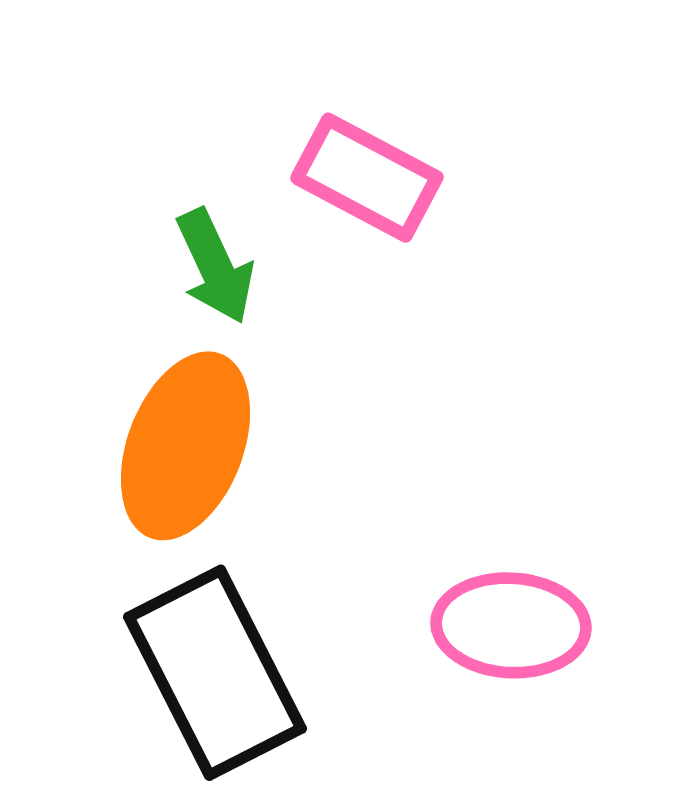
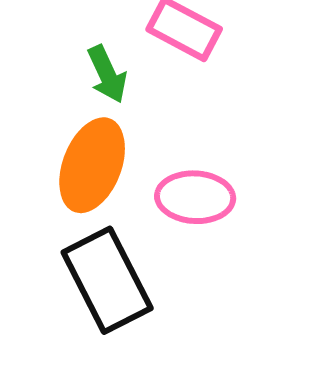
pink ellipse: (511, 625) -> (195, 197), moved

